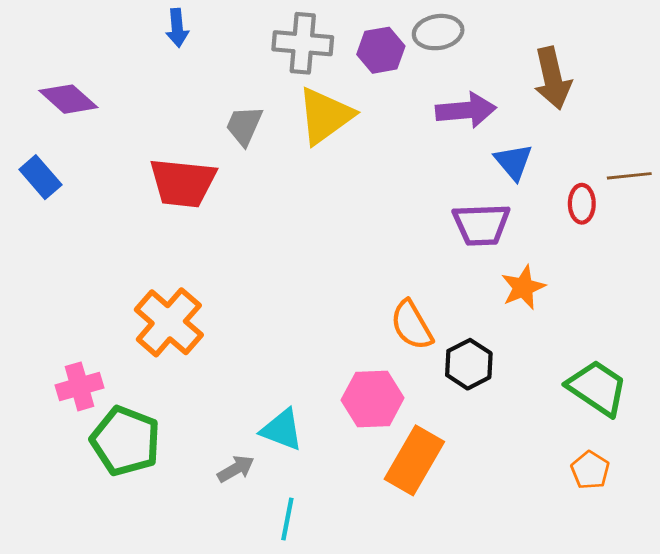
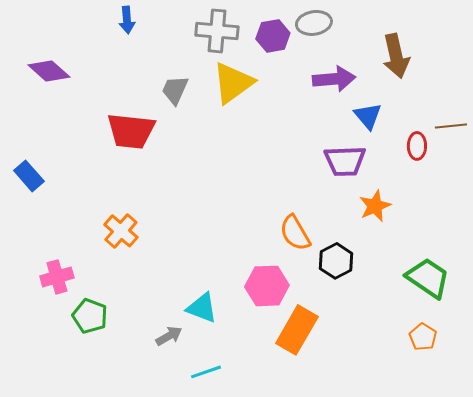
blue rectangle: (40, 177) -> (29, 176), moved
orange cross: (169, 322) -> (121, 231), size x0.7
green pentagon: (126, 441) -> (90, 316), size x0.7
cyan line: (287, 519) -> (206, 372), turned 60

